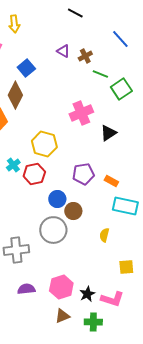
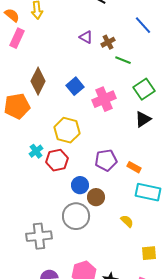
blue square: (26, 68) -> (75, 86), moved
green square: (121, 89) -> (144, 89), moved
black triangle: (108, 133) -> (143, 119), moved
yellow semicircle: (104, 235) -> (127, 221), turned 120

